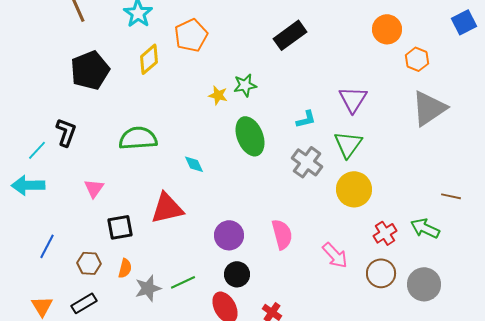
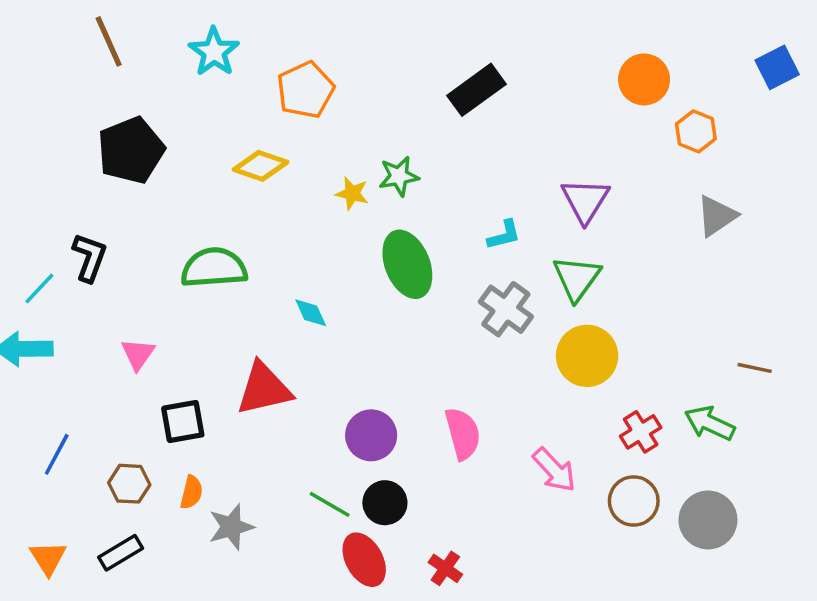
yellow diamond: (149, 59) -> (261, 166), moved, turned 60
gray triangle: (429, 108) -> (717, 216), size x0.7
green line: (183, 282) -> (330, 504), moved, turned 55

